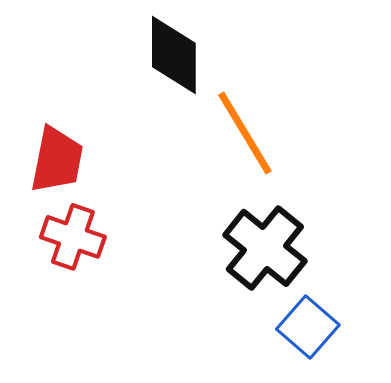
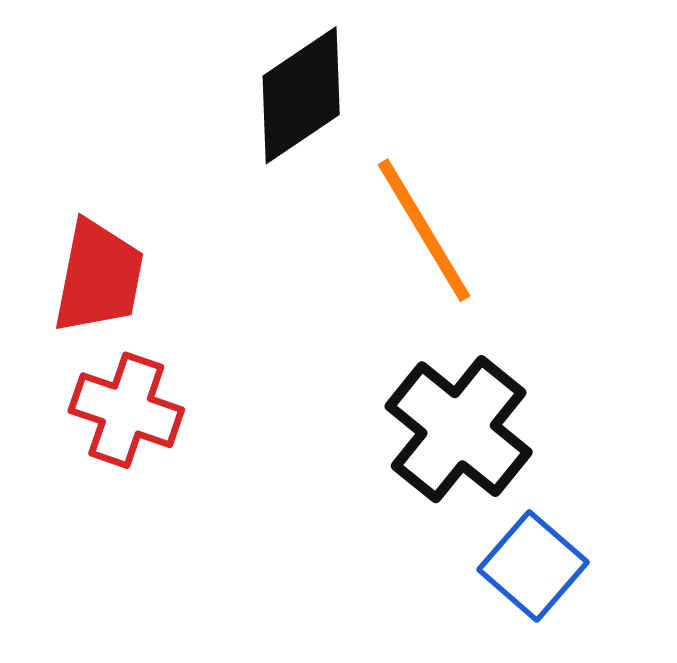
black diamond: (174, 55) -> (301, 95), turned 56

